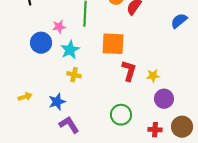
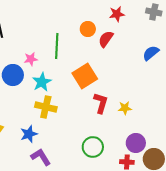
orange square: (113, 44) -> (85, 76), turned -35
yellow cross: (74, 75) -> (46, 107), size x1.5
purple circle: (164, 99) -> (136, 143), moved

